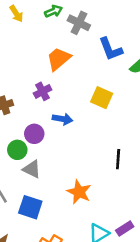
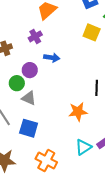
yellow square: (102, 98) -> (92, 32), moved
orange star: (79, 192) -> (78, 112), moved, turned -30

